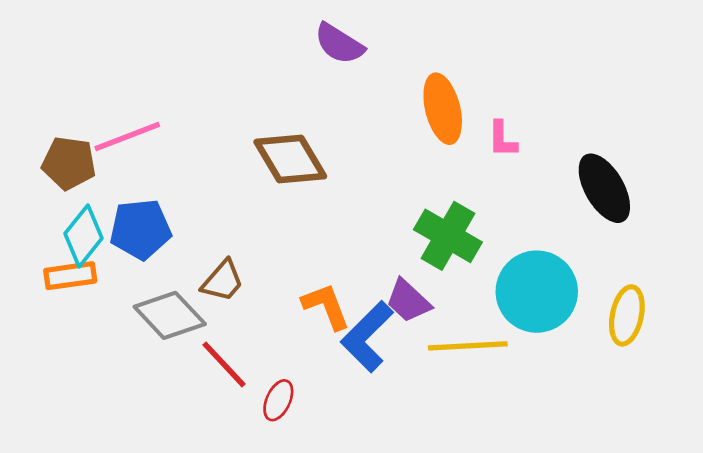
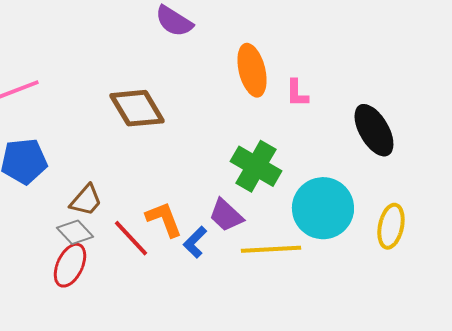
gray diamond: (170, 315) -> (75, 232), moved, size x0.7
blue L-shape: (367, 337) -> (195, 242), size x0.6
red line: (224, 364) -> (131, 238), moved
red ellipse: (278, 400) -> (70, 265), moved, size x1.4

